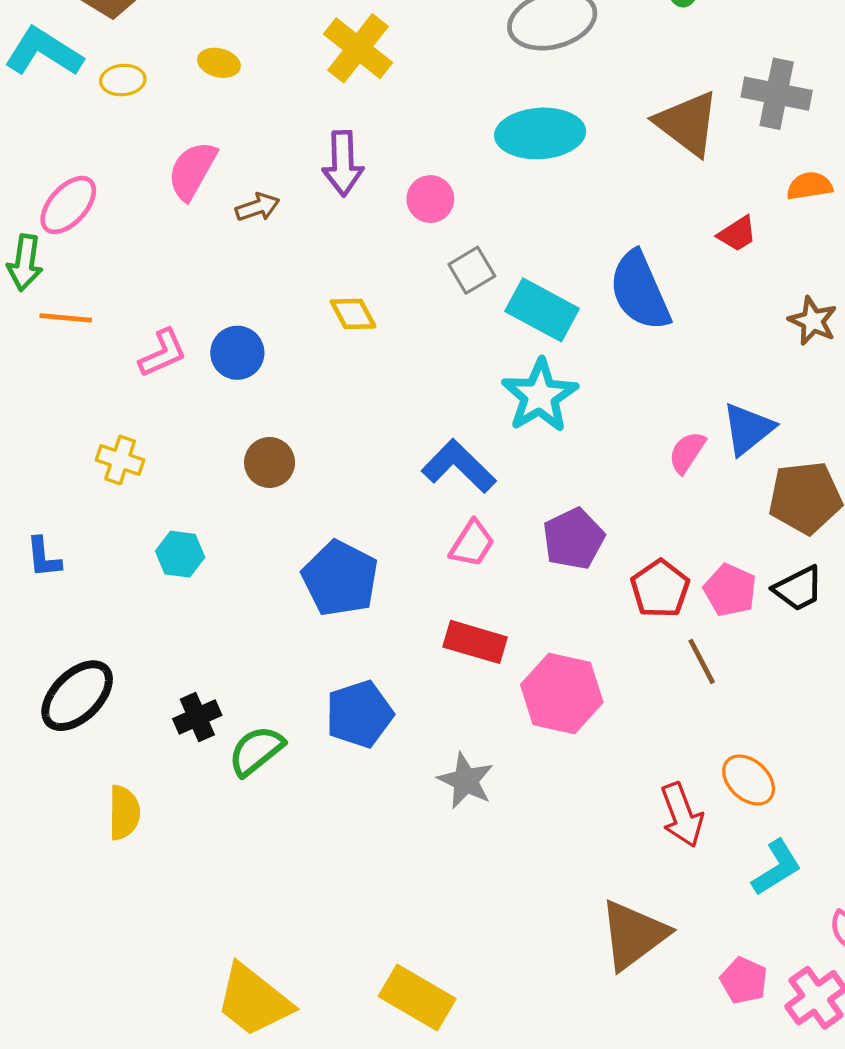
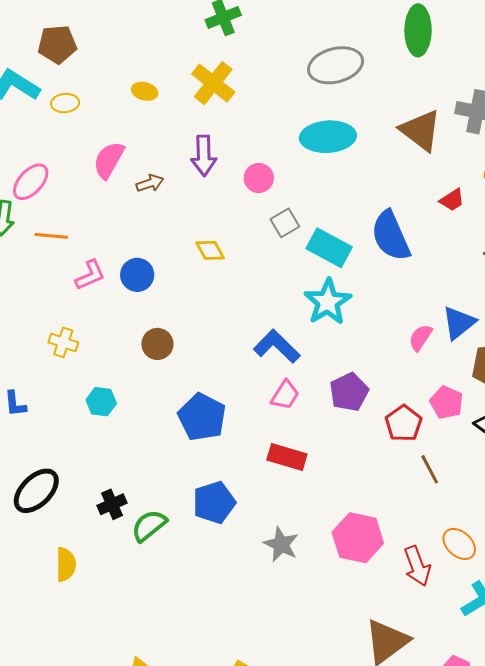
yellow ellipse: (219, 63) -> (145, 91), moved
orange line: (66, 318) -> (51, 236), moved
pink pentagon: (730, 590) -> (447, 402), moved
pink hexagon: (562, 693) -> (358, 538), moved

